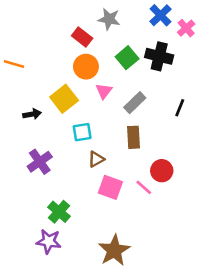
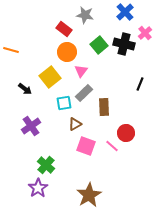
pink cross: (186, 28) -> (145, 33), moved
gray rectangle: (135, 103) -> (84, 93), moved
black arrow: (32, 114) -> (25, 89), turned 48
purple star: (49, 241) -> (38, 188), turned 30

